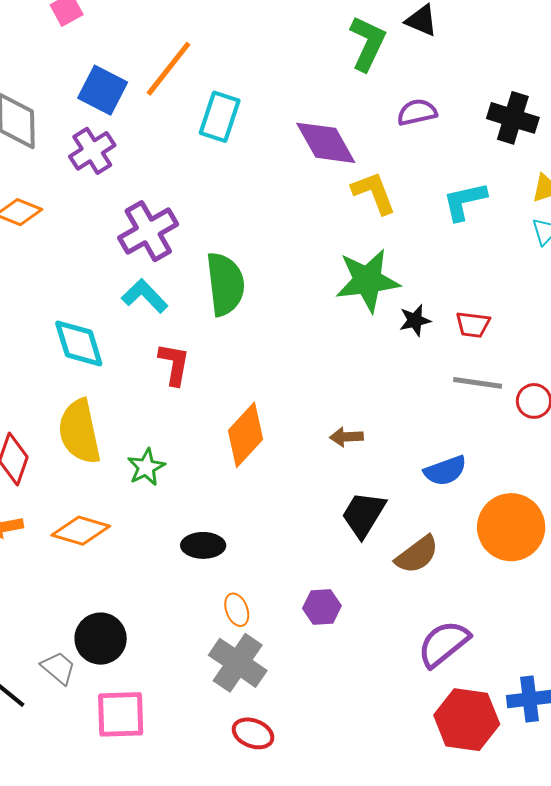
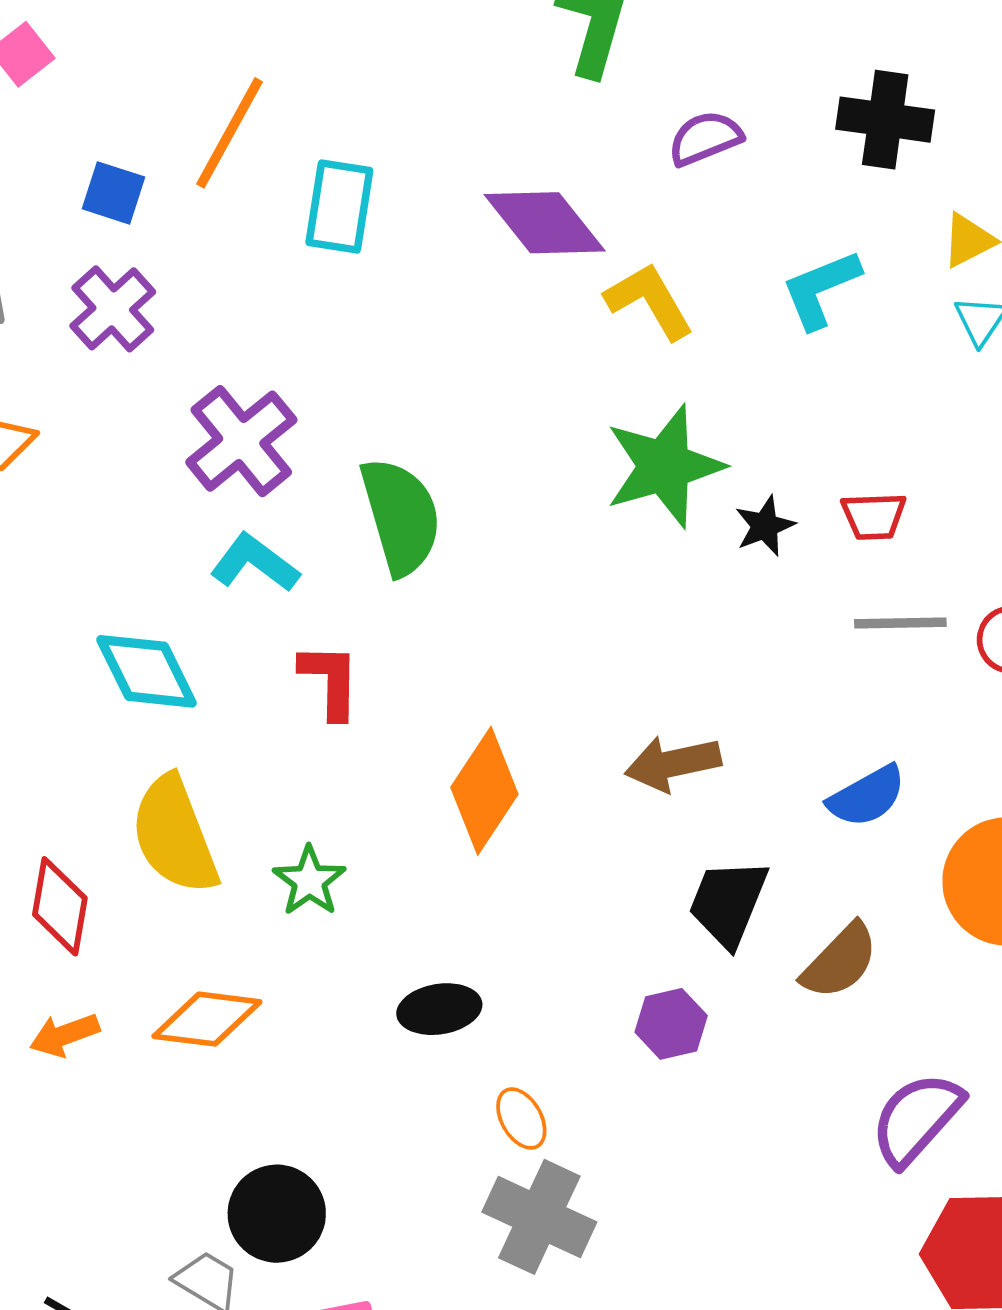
blue square: (103, 90) -> (114, 193), size x0.7
brown arrow: (346, 437) -> (673, 763), size x1.5
purple hexagon: (322, 607) -> (671, 1024), moved

